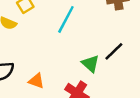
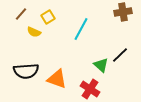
orange triangle: (36, 81) -> (57, 79), size x1.5

